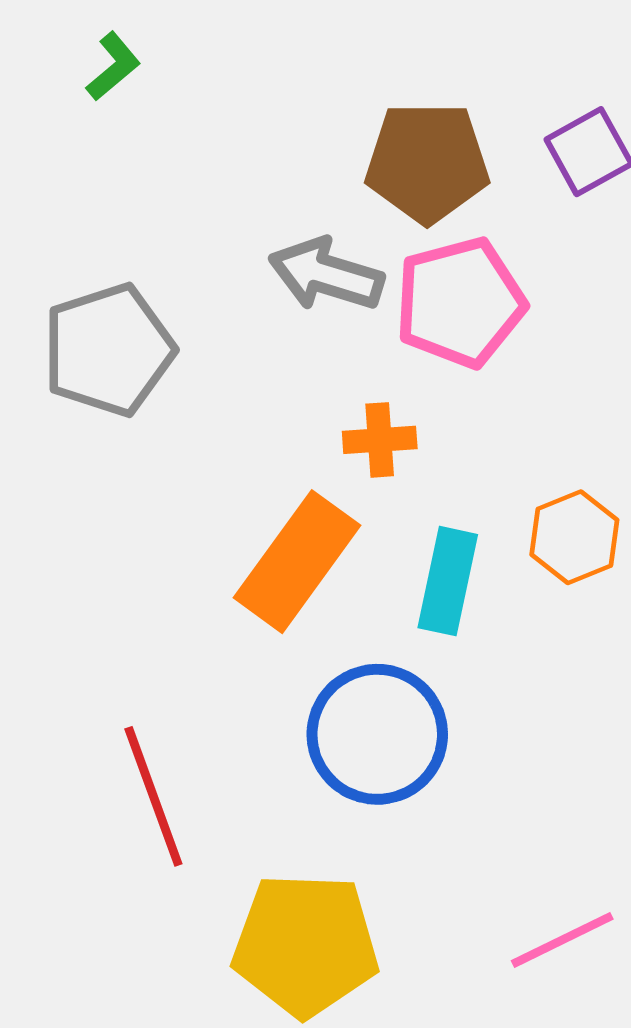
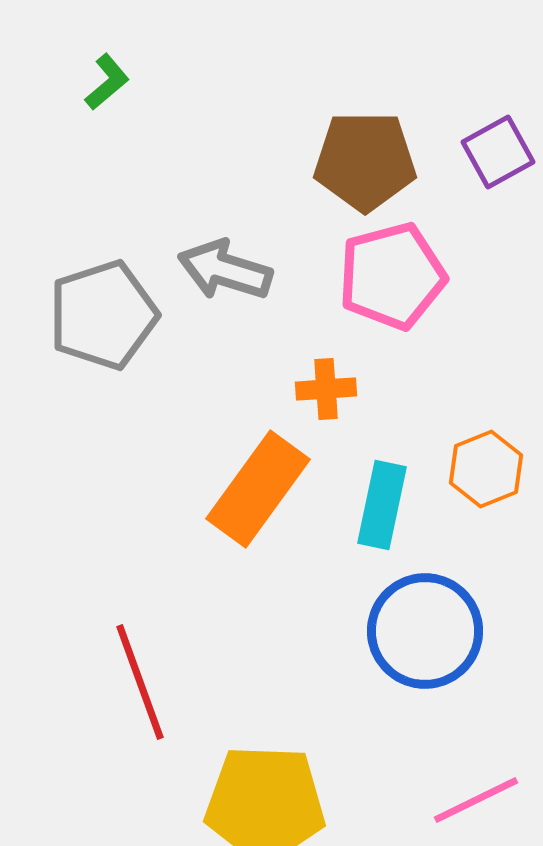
gray arrow: (326, 274) -> (225, 270), moved
blue circle: (377, 734) -> (425, 631), moved

